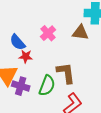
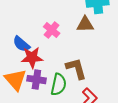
red star: (26, 56) -> (32, 58), size x1.5
purple cross: (21, 86) -> (36, 80), moved

